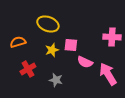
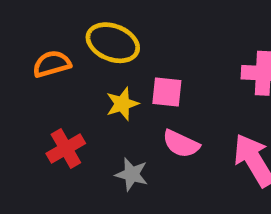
orange semicircle: (18, 42) -> (52, 64), moved
pink semicircle: (85, 62) -> (181, 144), moved

